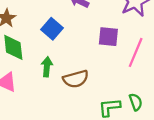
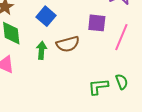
brown semicircle: (76, 79) -> (68, 44), moved

